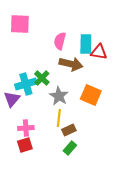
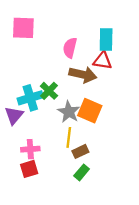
cyan rectangle: (86, 44) -> (106, 40), moved
red triangle: (99, 52) -> (103, 61), moved
orange square: (91, 95) -> (90, 111), moved

